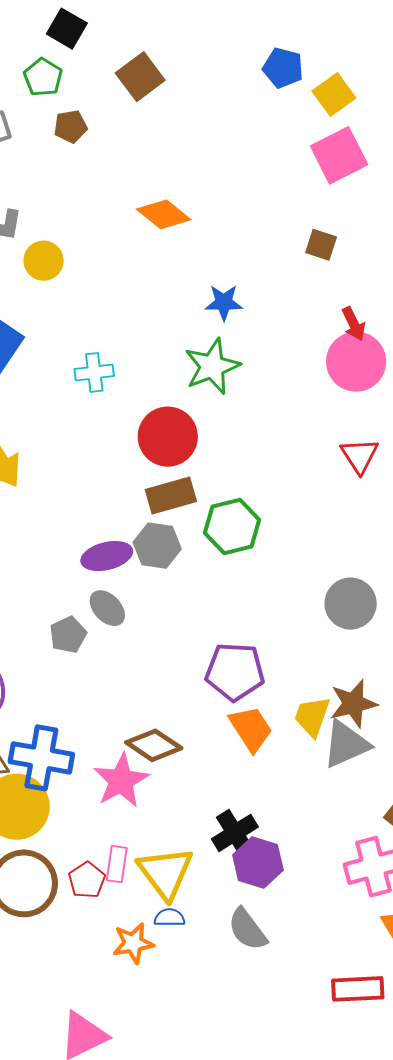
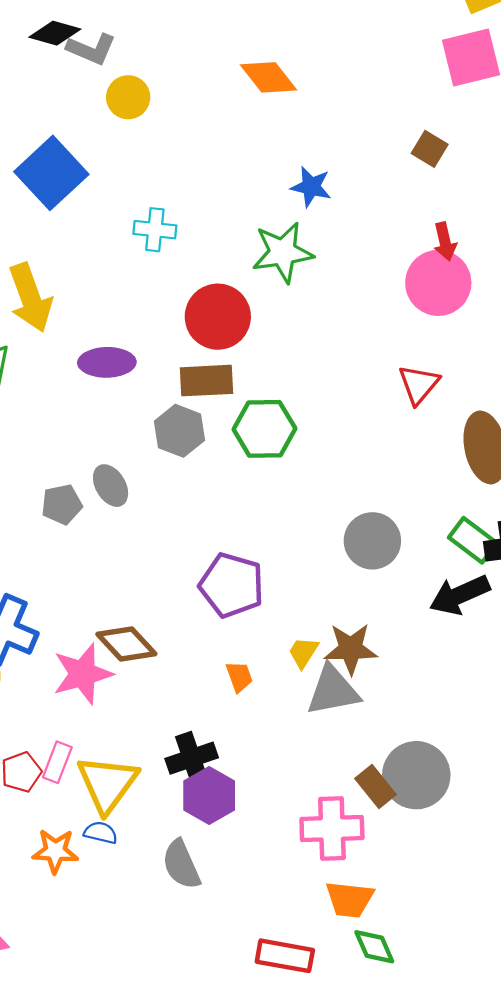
purple ellipse: (107, 556) -> (107, 362), moved
yellow trapezoid: (312, 716) -> (303, 652), size x0.7
orange trapezoid: (251, 729) -> (239, 677), moved, size x0.6

